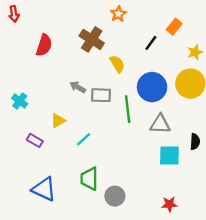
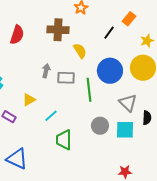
brown cross: (92, 39) -> (58, 30), turned -30
gray arrow: (78, 87) -> (46, 71), turned 72
gray triangle: (160, 124) -> (128, 103), moved, turned 42
green trapezoid: (89, 179) -> (64, 140), moved
gray circle: (115, 196) -> (100, 126), moved

